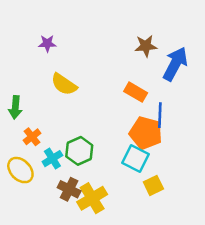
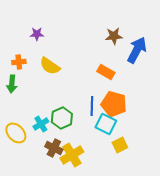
blue line: (160, 115) -> (92, 106), moved
orange cross: (32, 137) -> (19, 62), moved, turned 32

